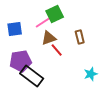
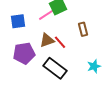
brown triangle: (49, 38) -> (47, 40), moved
black rectangle: (32, 76) -> (55, 68), moved

